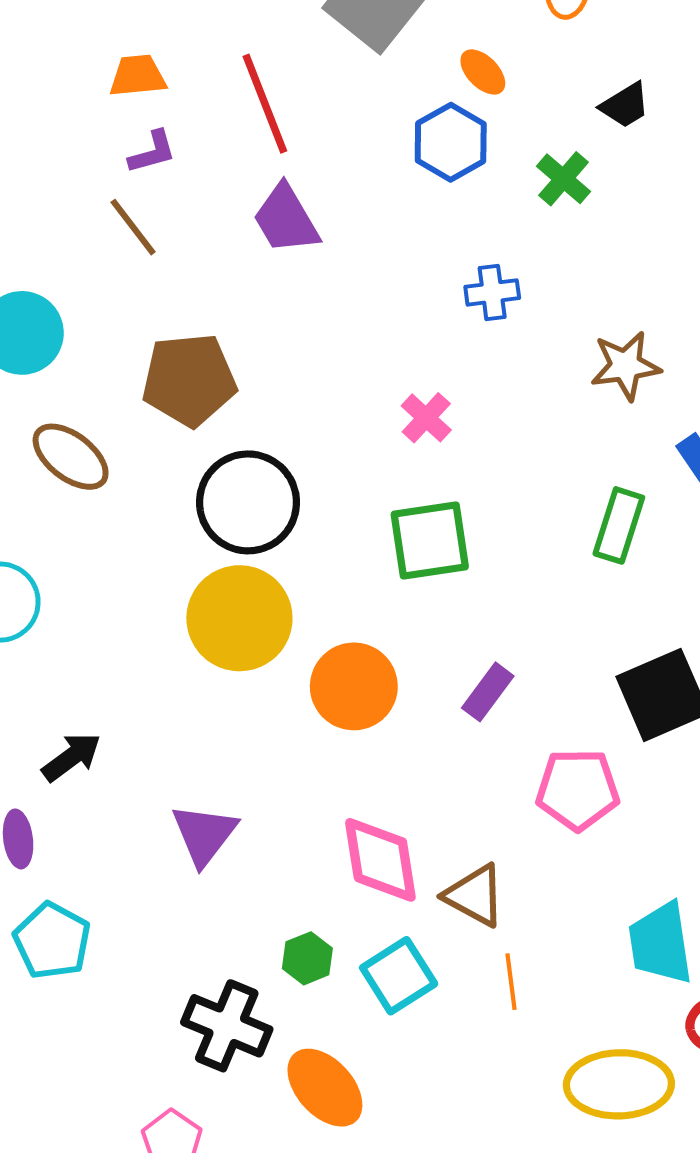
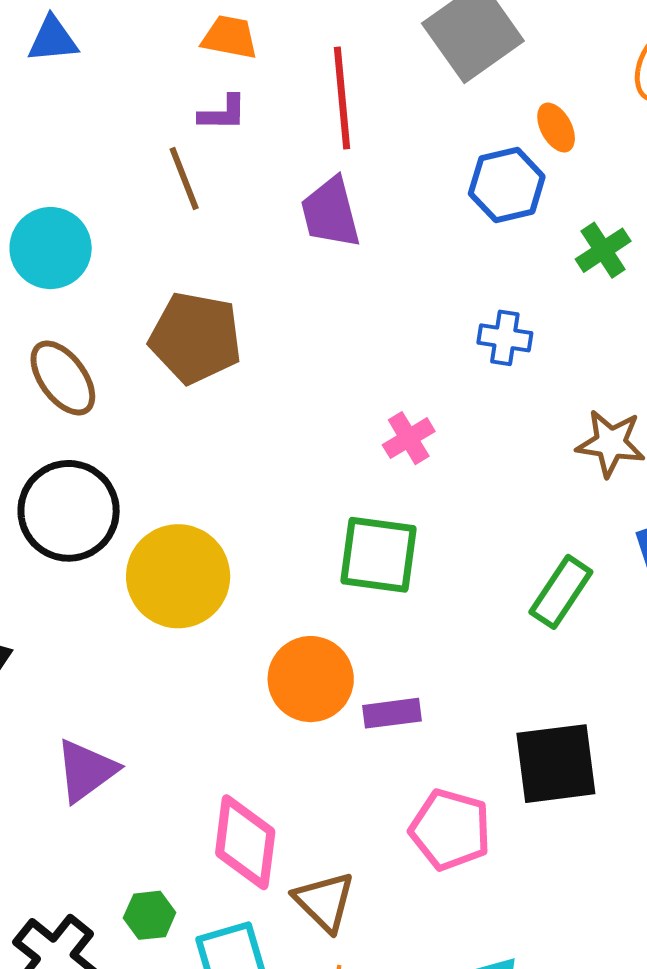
black circle: (248, 502) -> (69, 511), moved
orange circle: (354, 686) -> (311, 679), moved
purple rectangle: (488, 692) -> (392, 713), turned 30

